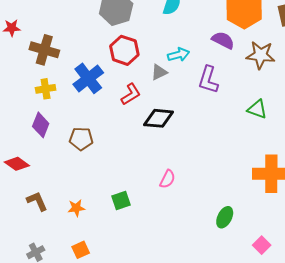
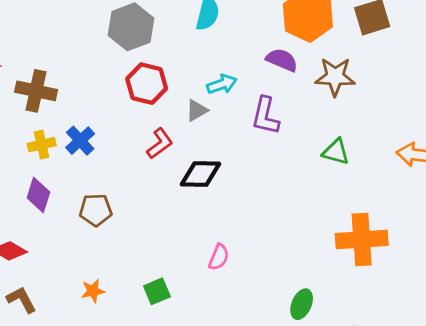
blue cross: (88, 78) -> (80, 141), moved, size x0.7
brown L-shape: (37, 201) -> (21, 300), moved
orange star: (76, 208) -> (93, 291), moved

